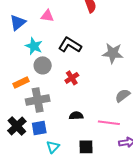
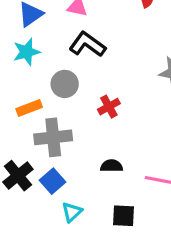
black L-shape: (70, 45) -> (87, 44), moved
cyan star: (34, 46) -> (27, 52), moved, turned 30
blue square: (39, 128) -> (52, 181), turned -35

